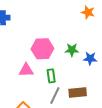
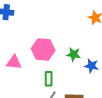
pink triangle: (26, 70) -> (14, 62), moved

